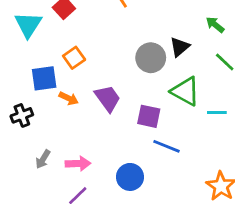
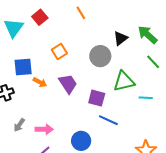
green arrow: (215, 25) -> (148, 35), size x1.5
black triangle: (180, 47) -> (121, 38), moved
orange square: (74, 58) -> (59, 52), moved
green triangle: (185, 91) -> (124, 81), turned -45

